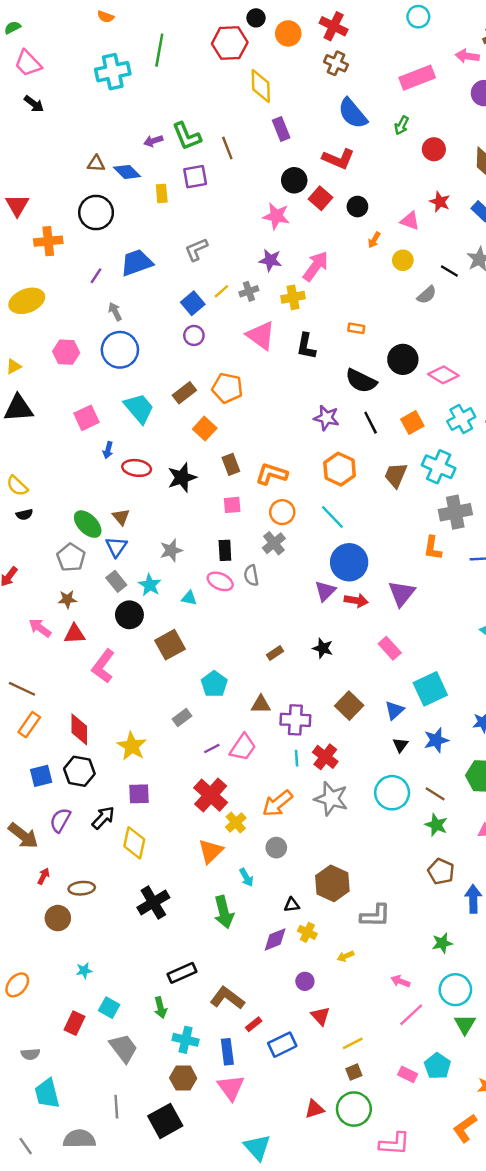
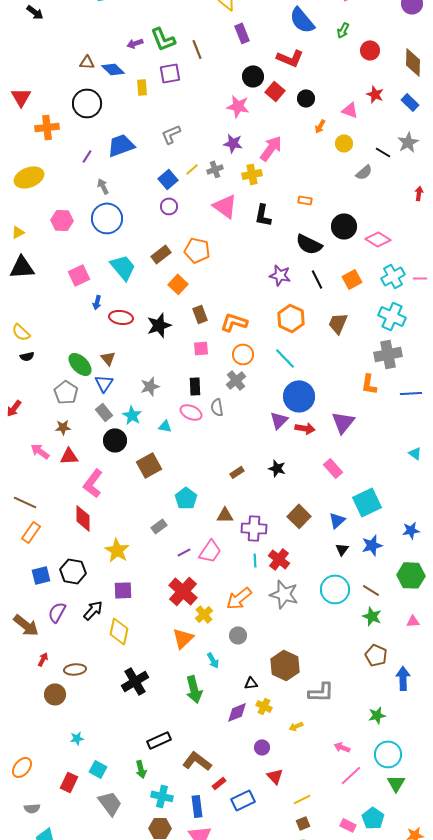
cyan cross: (439, 467) -> (392, 316), moved
red diamond: (79, 729) -> (83, 518), moved
orange ellipse: (17, 985) -> (22, 767), moved

